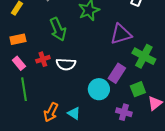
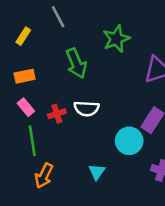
red cross: (43, 59) -> (57, 114), moved
orange arrow: (51, 112) -> (44, 176), moved
cyan triangle: (74, 113) -> (97, 172), turned 32

